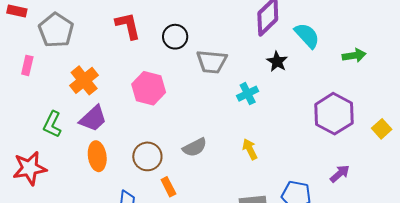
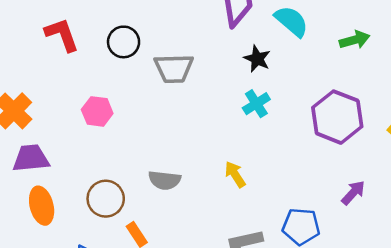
pink hexagon: (149, 88) -> (97, 111), size x0.7
cyan cross: (248, 94) -> (256, 104), moved
purple trapezoid: (93, 119) -> (31, 158), turned -136
gray semicircle: (195, 147) -> (165, 180), turned 40

